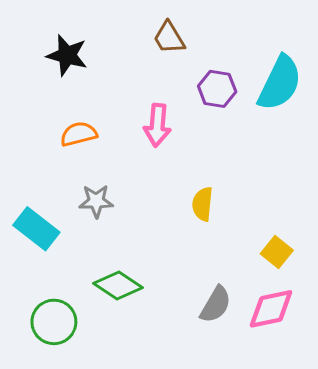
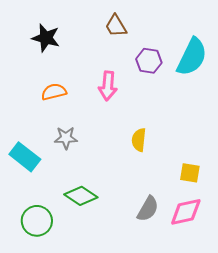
yellow square: (277, 252) -> (190, 173), turned -30

